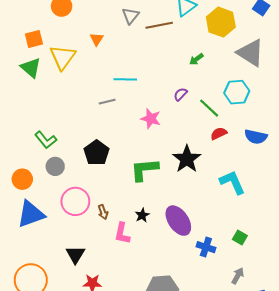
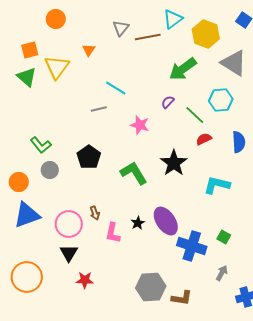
green arrow: (196, 59) -> (183, 69), size x2.0
cyan line: (125, 79) -> (116, 88), turned 30
blue semicircle: (256, 137) -> (239, 142), turned -105
green L-shape: (144, 170) -> (134, 173), turned 64
cyan L-shape: (232, 182) -> (217, 185), turned -52
pink circle: (75, 201) -> (69, 224), moved
black star: (142, 215) -> (138, 223), moved
blue cross: (206, 247) -> (192, 246), size x1.6

